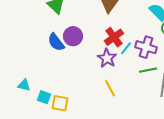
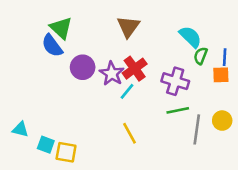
blue semicircle: (56, 42) -> (52, 46), moved
cyan line: (126, 48) -> (127, 91), moved
purple star: (107, 58) -> (112, 74), moved

